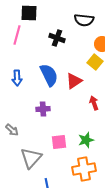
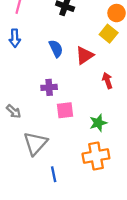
blue semicircle: (49, 75) -> (56, 48), size x0.7
blue arrow: (17, 78) -> (15, 38), moved
pink square: (59, 142) -> (65, 110), moved

